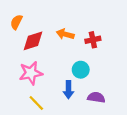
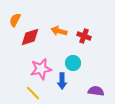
red cross: (93, 40) -> (84, 36), turned 32
pink star: (31, 73) -> (41, 69), moved
purple semicircle: (96, 97) -> (96, 91), moved

